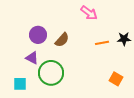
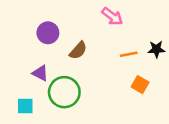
purple circle: (38, 35) -> (48, 33), moved
orange square: (116, 79) -> (140, 85), moved

